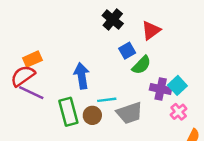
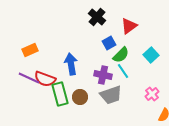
red semicircle: (23, 76) -> (45, 79), moved, turned -125
cyan square: (177, 85) -> (151, 55), moved
purple cross: (161, 89) -> (103, 75), moved
cyan line: (107, 100) -> (123, 71), moved, turned 63

